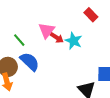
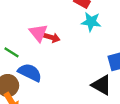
cyan star: (74, 41) -> (91, 22), moved

